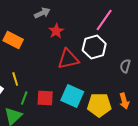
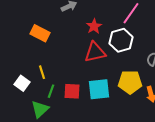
red star: (56, 31) -> (94, 26), moved
cyan square: (72, 96) -> (99, 89), turned -30
yellow pentagon: (99, 105) -> (130, 82), moved

